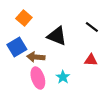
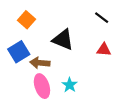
black line: (92, 27) -> (102, 18), moved
red triangle: (91, 60) -> (104, 50), moved

